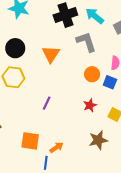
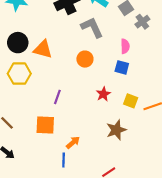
orange triangle: (51, 54) -> (43, 49), moved, turned -42
orange circle: (92, 74) -> (85, 59), moved
orange square: (30, 141) -> (45, 125), moved

